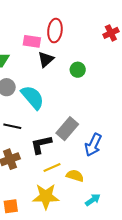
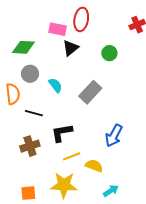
green circle: (78, 70) -> (109, 53), moved
cyan semicircle: (32, 97) -> (55, 85), size x0.6
gray rectangle: (67, 129) -> (90, 92), moved

